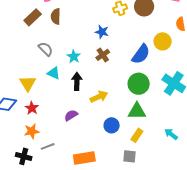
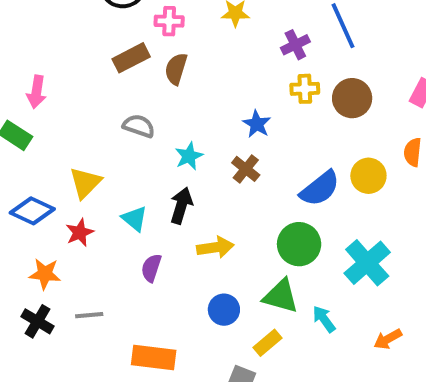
gray semicircle: (46, 49) -> (139, 126), turned -42
brown cross: (103, 55) -> (246, 169), turned -32
cyan triangle: (54, 73) -> (135, 219), moved
purple semicircle: (71, 115) -> (151, 268), turned -56
orange star: (32, 131) -> (45, 274), moved
cyan arrow: (171, 134) -> (324, 319), moved

